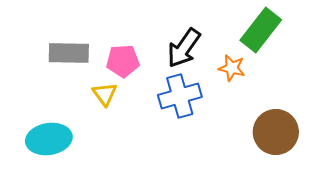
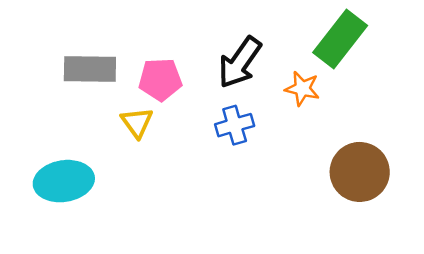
blue cross: (180, 96) -> (235, 125), size x0.7

